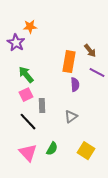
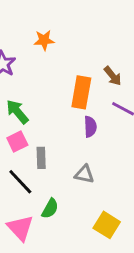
orange star: (30, 27) -> (44, 40), moved
gray triangle: (71, 117) -> (84, 174), turned 48
green semicircle: (52, 149) -> (50, 209), moved

